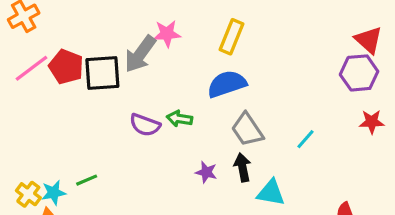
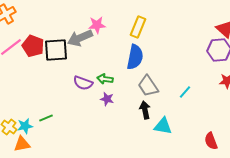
gray arrow: (140, 54) -> (80, 38), turned 30
blue semicircle: (227, 84) -> (135, 57), turned 120
purple star: (206, 172) -> (107, 99), moved

